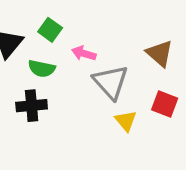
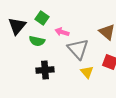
black cross: (32, 106) -> (45, 70), moved

